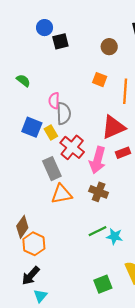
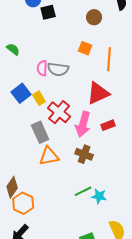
gray semicircle: (64, 113) -> (58, 69), moved, turned 100
blue square: (32, 127) -> (21, 93), turned 30
red rectangle: (123, 153) -> (108, 125), moved

